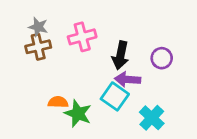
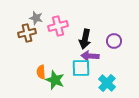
gray star: (38, 27) -> (36, 18), moved
cyan square: (115, 96) -> (81, 68), turned -36
orange semicircle: (58, 102) -> (41, 72), turned -96

